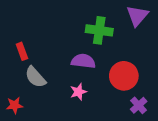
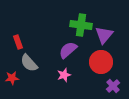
purple triangle: (137, 16) -> (104, 35), moved
purple semicircle: (83, 61) -> (68, 50), turned -48
red star: (15, 105) -> (12, 78), moved

